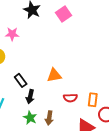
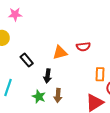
black arrow: (30, 97) -> (48, 76), moved
red semicircle: (70, 98) -> (83, 47), moved

